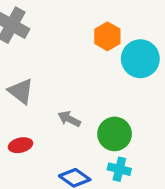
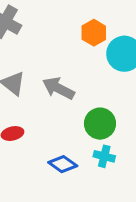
gray arrow: (69, 119) -> (59, 88), moved, size x1.5

